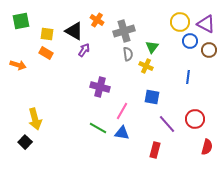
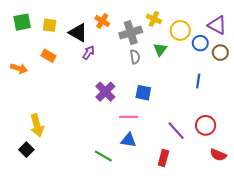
yellow circle: (180, 22) -> (180, 30), moved
yellow square: (47, 34) -> (50, 25), moved
yellow cross: (146, 66) -> (154, 19), moved
purple cross: (100, 87) -> (105, 92), turned 30
blue square: (152, 97) -> (143, 93), moved
pink line: (122, 111) -> (129, 117), turned 60
green line: (98, 128) -> (103, 156), moved
red semicircle: (207, 147) -> (218, 155), turned 98

